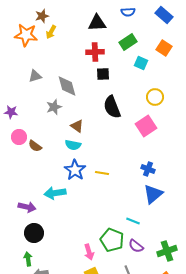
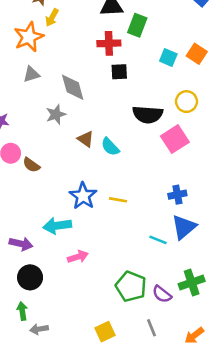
orange star: (26, 35) -> (29, 37), moved, turned -30
green rectangle: (128, 42) -> (137, 25), moved, turned -36
orange square: (164, 48) -> (197, 54), moved
black semicircle: (112, 107) -> (148, 114), moved, turned -65
cyan semicircle: (73, 145) -> (110, 147), moved, turned 35
blue cross: (148, 169) -> (177, 195), turned -32
cyan line: (133, 221) -> (158, 240), moved
green cross: (167, 251) -> (192, 283), moved
pink arrow: (89, 252) -> (78, 257), moved, turned -91

